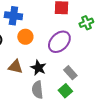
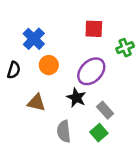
blue cross: (13, 16) -> (34, 39), turned 36
black star: (38, 68) -> (76, 98), moved

